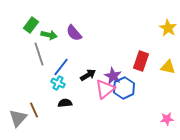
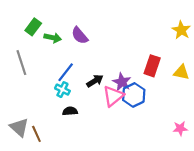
gray line: (39, 54) -> (21, 63), moved
brown line: (34, 110) -> (36, 134), moved
gray triangle: (18, 118) -> (19, 127), turned -30

